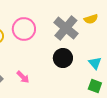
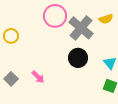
pink circle: (24, 29) -> (55, 16), moved

